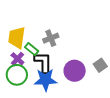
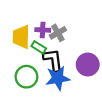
purple cross: (17, 59) -> (43, 30), moved, turned -32

